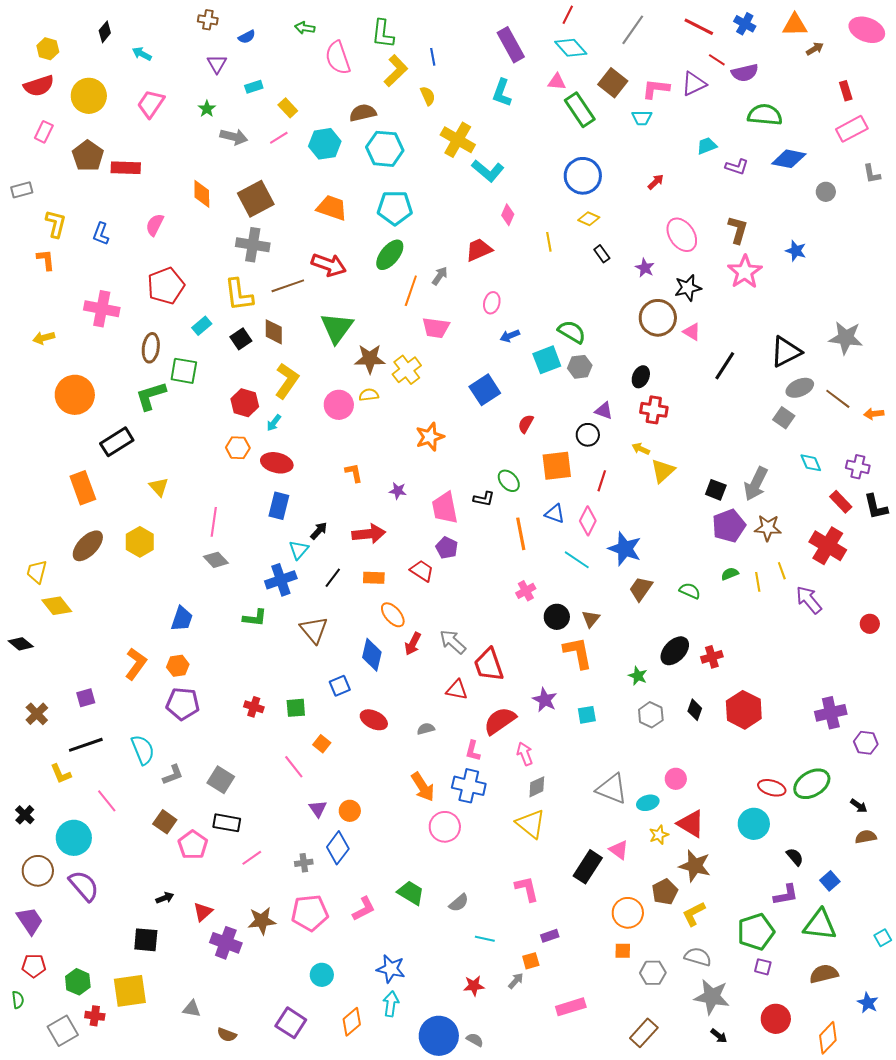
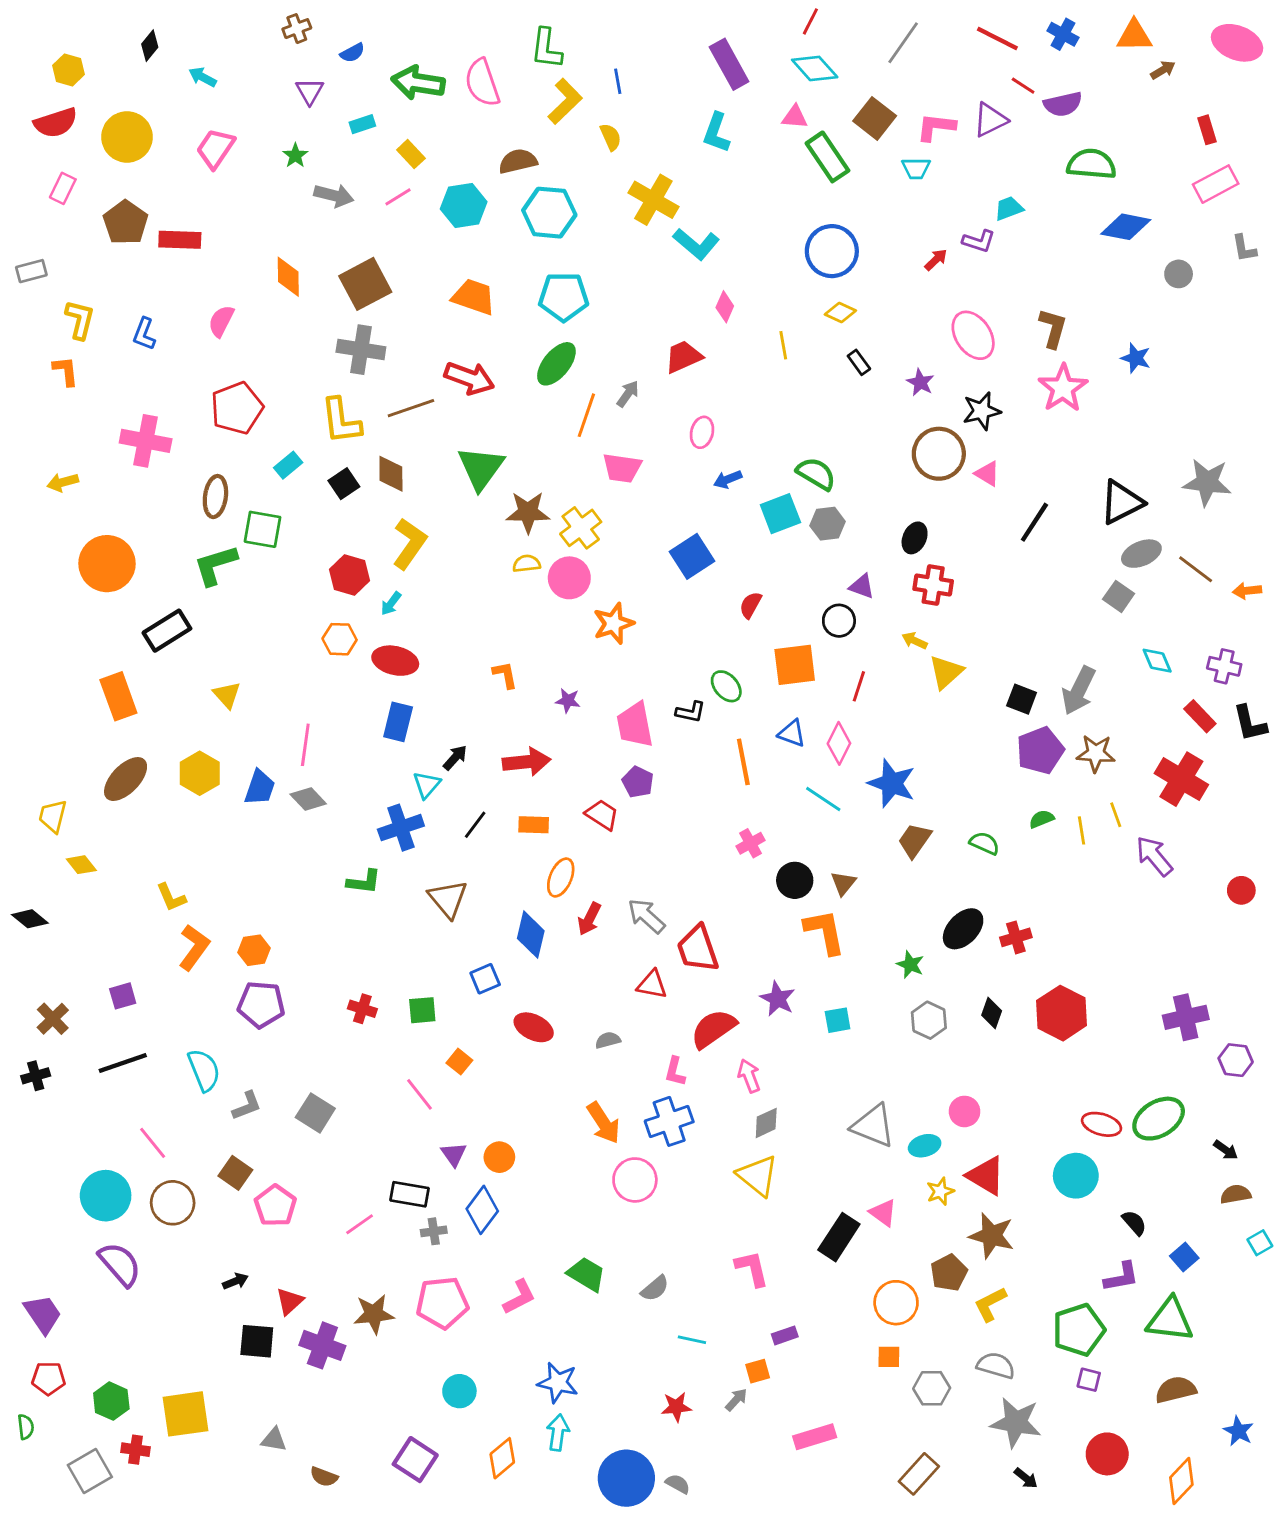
brown cross: (208, 20) -> (297, 29), turned -30
green arrow: (305, 28) -> (418, 83), moved, size x1.8
purple L-shape: (737, 167) -> (979, 241), moved
pink circle: (339, 405) -> (569, 578), moved
yellow diamond: (57, 606) -> (81, 865), size x0.7
orange ellipse: (393, 615) -> (561, 877), turned 64
blue trapezoid: (182, 619) -> (260, 788), moved
yellow L-shape: (61, 774) -> (171, 897), moved
blue cross: (469, 786) -> (669, 1121), turned -32
black cross: (25, 815) -> (36, 1076), moved, turned 30
black rectangle: (227, 823) -> (409, 1194), moved
brown circle: (38, 871) -> (173, 1203), moved
cyan square: (883, 938) -> (1260, 1243), moved
black square: (146, 940) -> (257, 1341), moved

